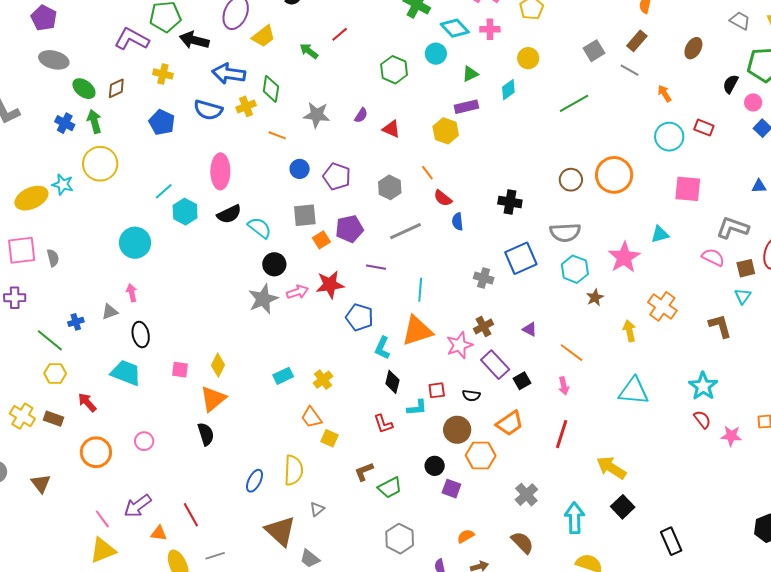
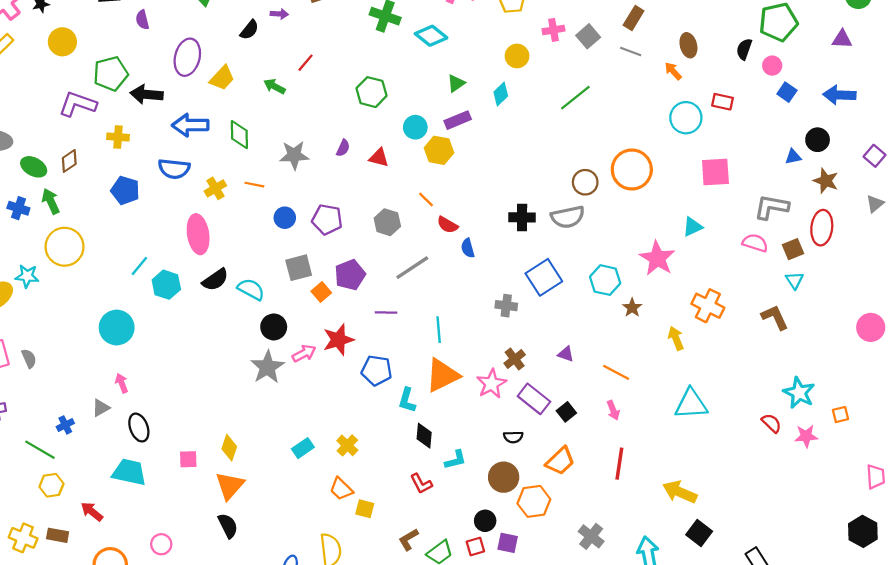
pink cross: (490, 29) -> (554, 30), moved
brown ellipse: (693, 48) -> (688, 45), moved, turned -35
cyan circle: (436, 54) -> (415, 127), moved
yellow cross: (246, 106) -> (215, 188), moved
gray semicircle: (565, 232) -> (568, 217), moved
cyan star: (703, 386) -> (799, 393), moved
red square: (437, 390) -> (475, 547), moved

